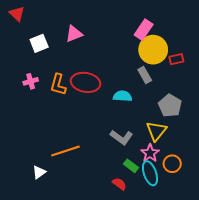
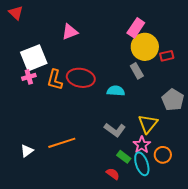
white square: (39, 43) -> (34, 58), moved, size x1.5
gray pentagon: (170, 106) -> (173, 100), moved
white triangle: (39, 172) -> (27, 151), moved

